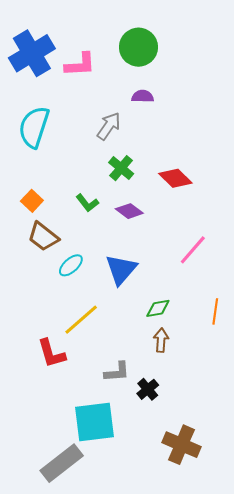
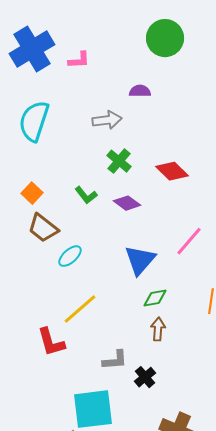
green circle: (138, 47) -> (165, 38), moved
pink L-shape: (80, 65) -> (79, 60), size x0.7
gray arrow: (109, 126) -> (107, 120), turned 48
blue triangle: (121, 269) -> (140, 260), moved

